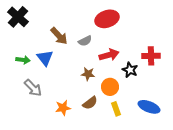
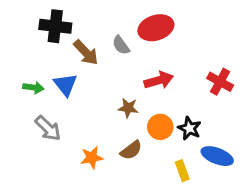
black cross: (18, 17) -> (55, 26), moved, turned -35
gray semicircle: (85, 41) -> (121, 45), moved, turned 80
red cross: (151, 56) -> (220, 82), turned 30
black star: (130, 70) -> (189, 128), moved
yellow rectangle: (116, 109) -> (182, 171), moved

